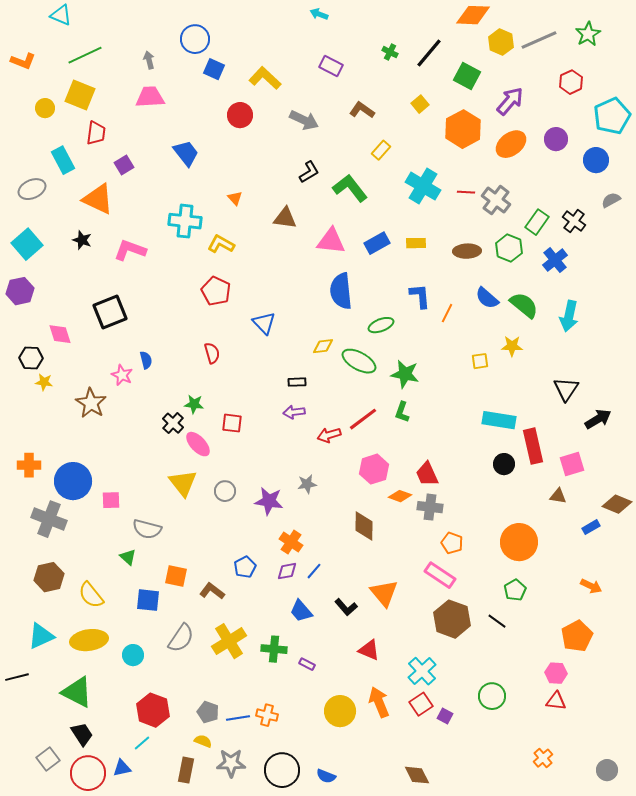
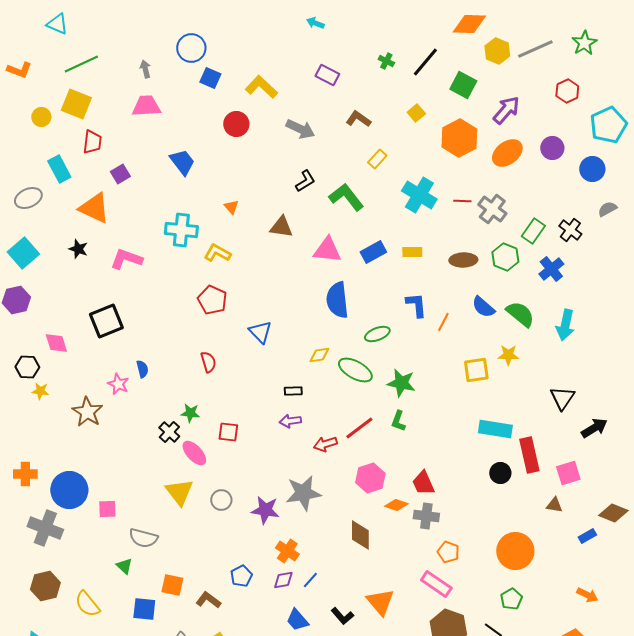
yellow square: (480, 361) -> (476, 370), size x1.5
gray star: (307, 484) -> (303, 493), size x1.8

